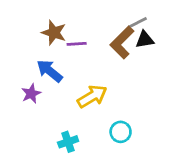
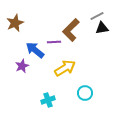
brown star: (54, 33) -> (15, 23), moved, turned 30
brown L-shape: (122, 42) -> (71, 30), moved
purple line: (77, 44) -> (54, 42), moved

